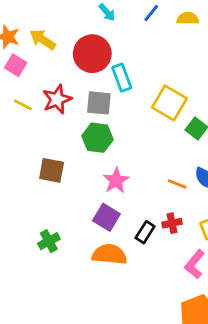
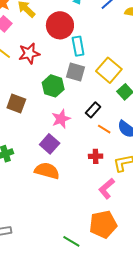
gray square: (99, 103) -> (76, 72), moved
black rectangle: (145, 232) -> (93, 110), moved

